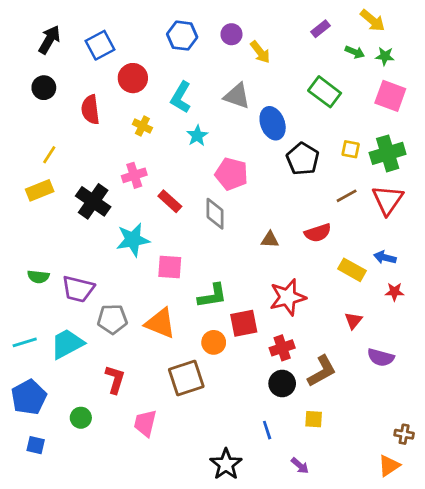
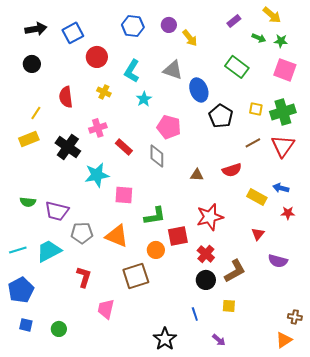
black arrow: (49, 40) -> (36, 29), turned 50
red semicircle: (90, 110) -> (66, 97), moved
red cross: (282, 348) -> (206, 254), turned -30
green circle: (81, 418) -> (59, 329), moved

